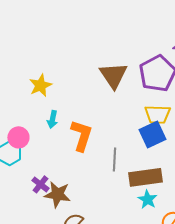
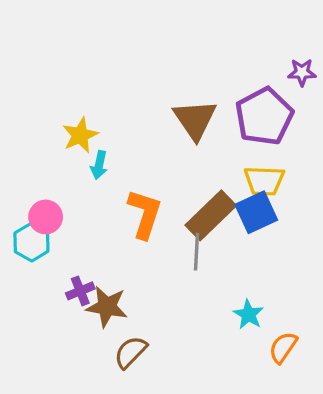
cyan arrow: (52, 119) -> (99, 165), moved
brown rectangle: (145, 177) -> (211, 215), moved, turned -36
purple cross: (40, 184) -> (80, 291), turned 30

